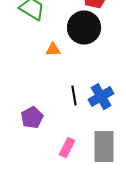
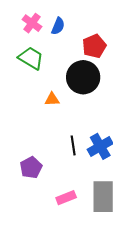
pink rectangle: (67, 148) -> (66, 198), turned 42

